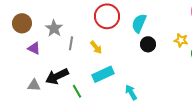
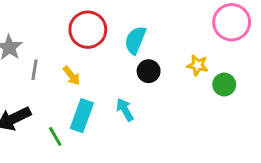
cyan rectangle: (103, 74) -> (82, 116), turned -45
green line: (77, 91) -> (55, 136), moved
cyan arrow: (131, 92) -> (125, 110), moved

